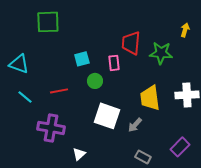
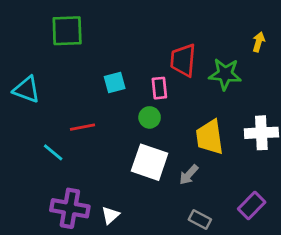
green circle: (95, 81) -> (150, 117), moved
cyan line: (25, 97) -> (53, 152), moved
purple cross: (51, 128) -> (70, 208), moved

